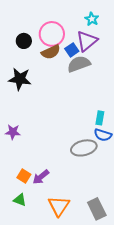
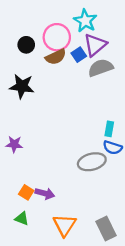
cyan star: (92, 19) -> (85, 21), moved, size x1.5
gray semicircle: (79, 64) -> (101, 68), moved
purple arrow: (41, 177) -> (45, 193), turned -126

